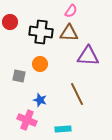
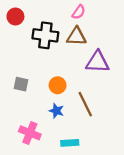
red circle: (10, 22) -> (15, 16), moved
orange circle: (40, 64) -> (58, 85), moved
blue star: (40, 100) -> (56, 111), moved

